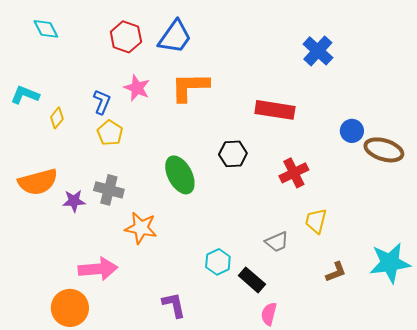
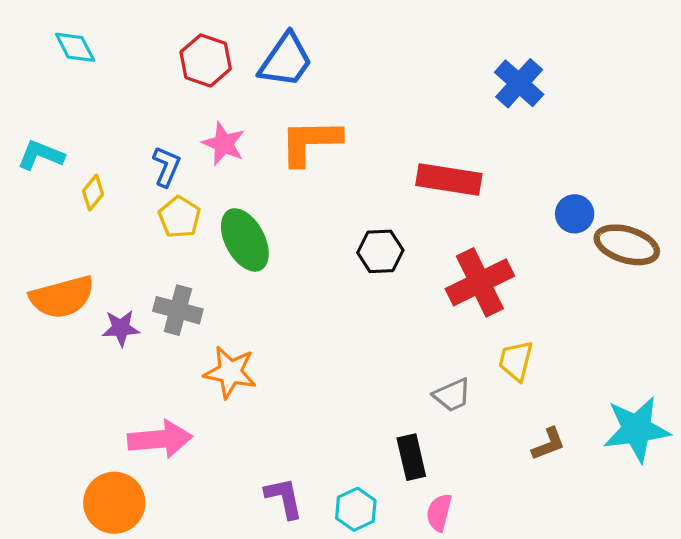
red cross: (294, 173) -> (480, 282), size x1.4
green ellipse: (180, 175) -> (245, 240), moved
cyan hexagon: (218, 262) -> (356, 509), moved
black rectangle: (252, 280) -> (411, 457), turned 36

